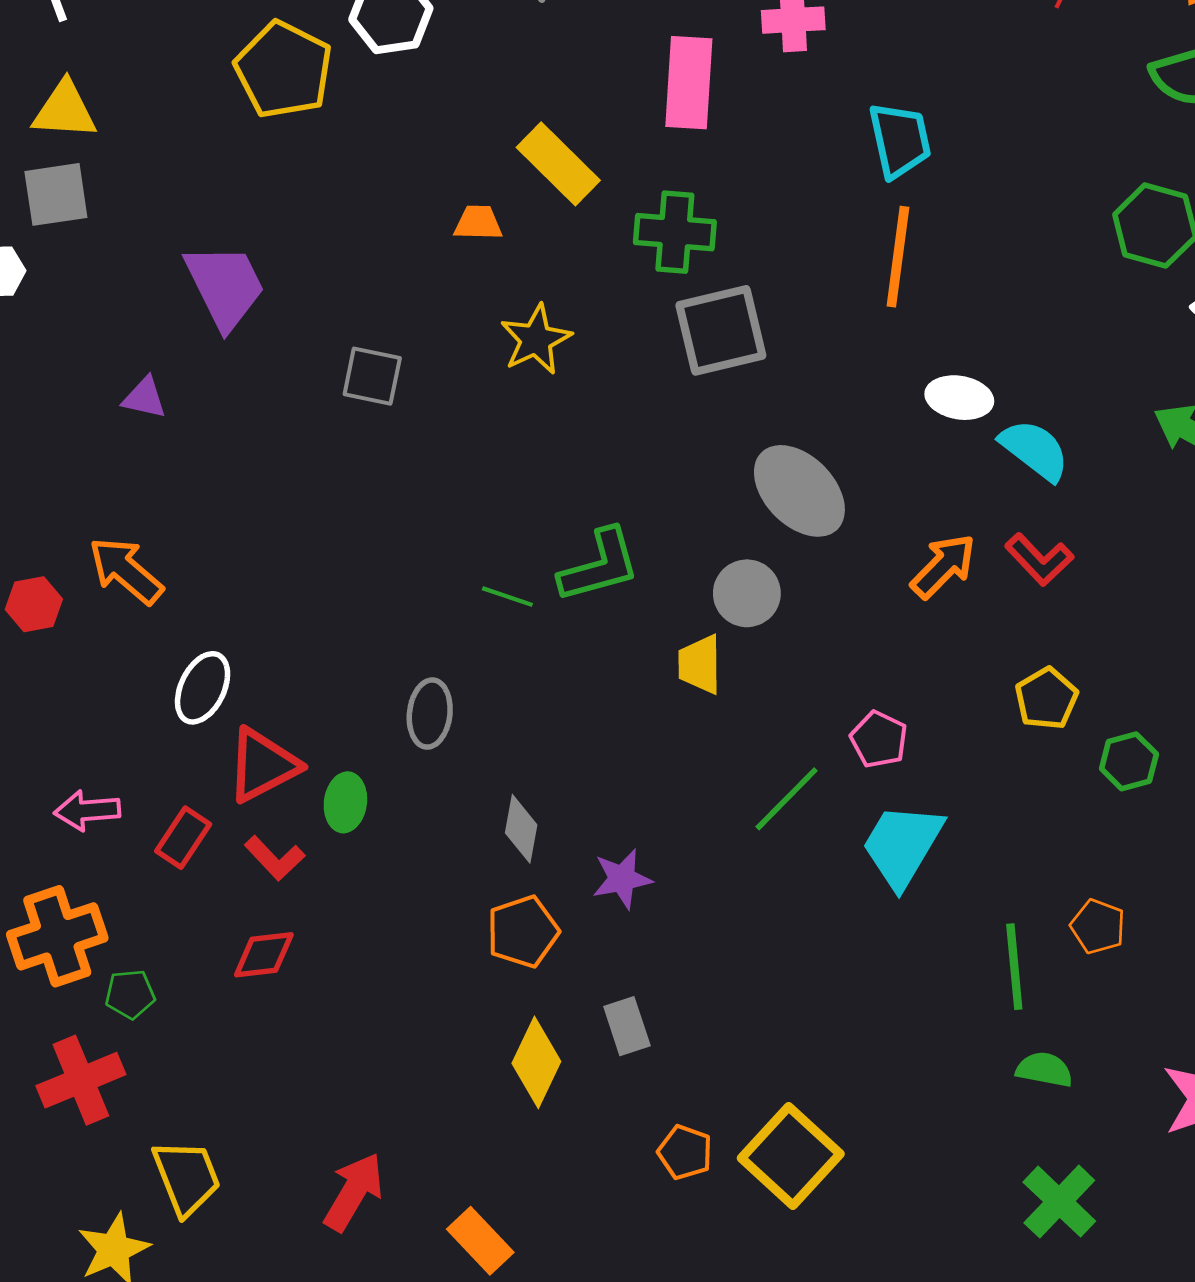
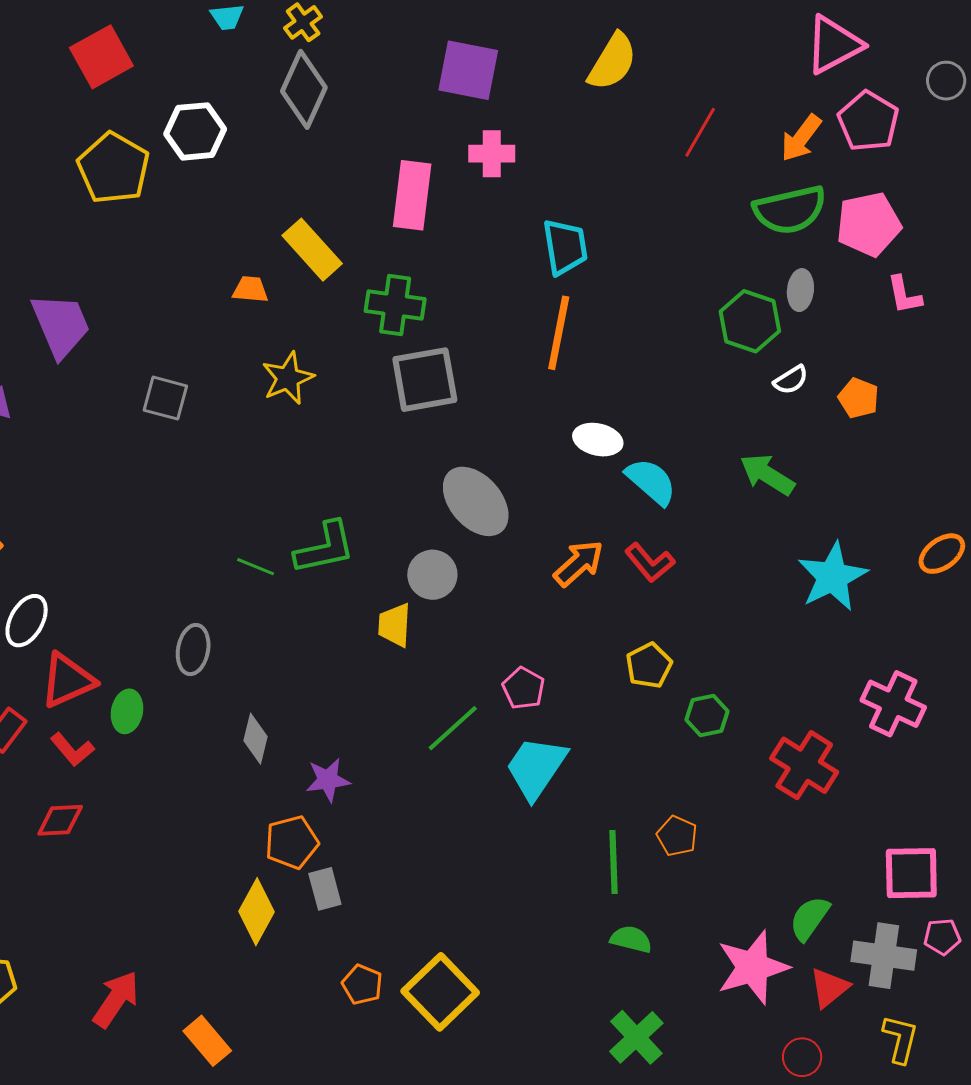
orange pentagon: (523, 932) -> (292, 842), moved

